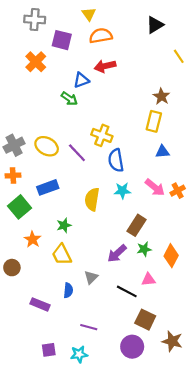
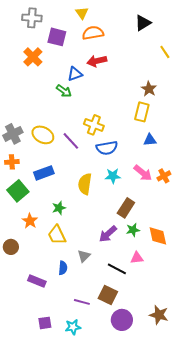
blue semicircle: (116, 160) -> (107, 148), turned -90
orange diamond: (171, 256) -> (158, 236), turned -40
brown square: (145, 320) -> (108, 295), moved

